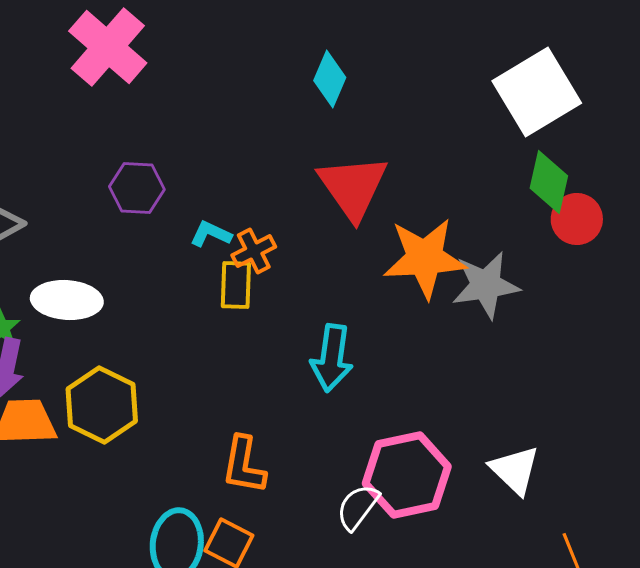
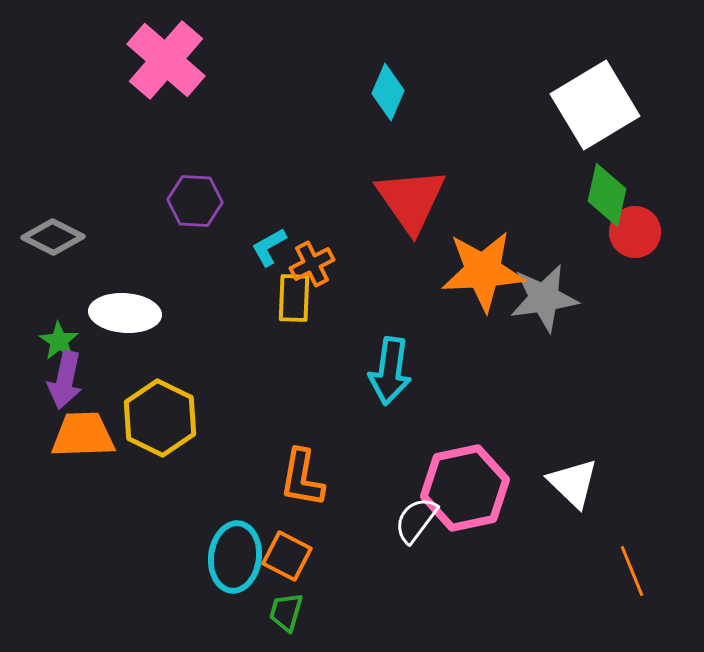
cyan L-shape: (211, 234) -> (269, 247), turned -54

